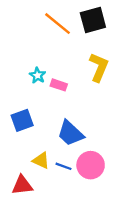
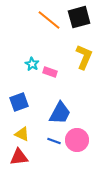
blue trapezoid: (71, 133) -> (60, 113), turned -105
yellow triangle: (41, 160) -> (22, 134), moved

